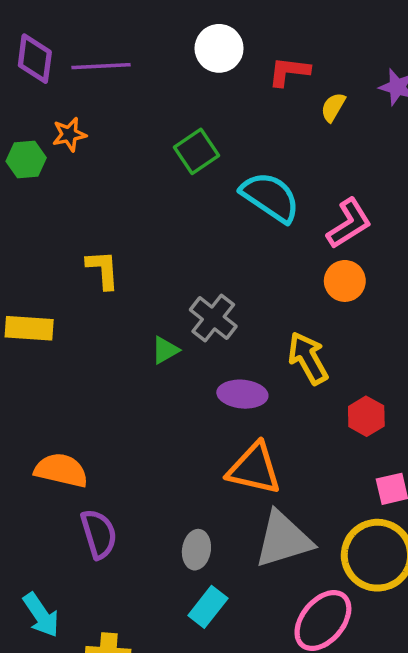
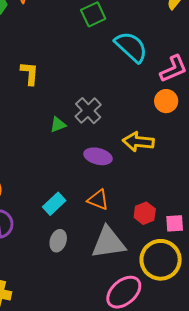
yellow arrow: (308, 358) -> (138, 142), turned -64
red hexagon: (366, 416) -> (145, 213), moved
orange triangle: (254, 469) -> (98, 200), size x0.7
cyan rectangle: (208, 607) -> (54, 204), moved

